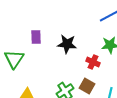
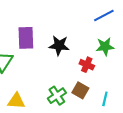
purple rectangle: (36, 37) -> (26, 38), size x1.5

